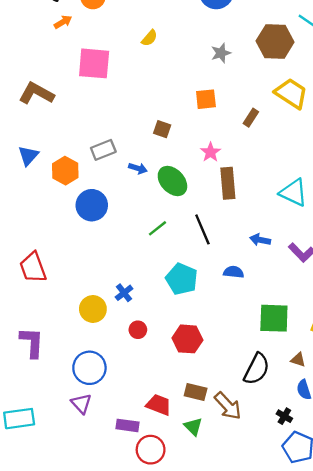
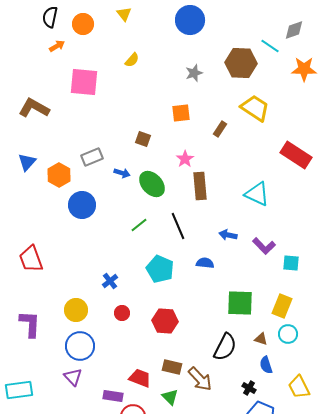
yellow circle: (93, 309) -> (76, 310), moved

